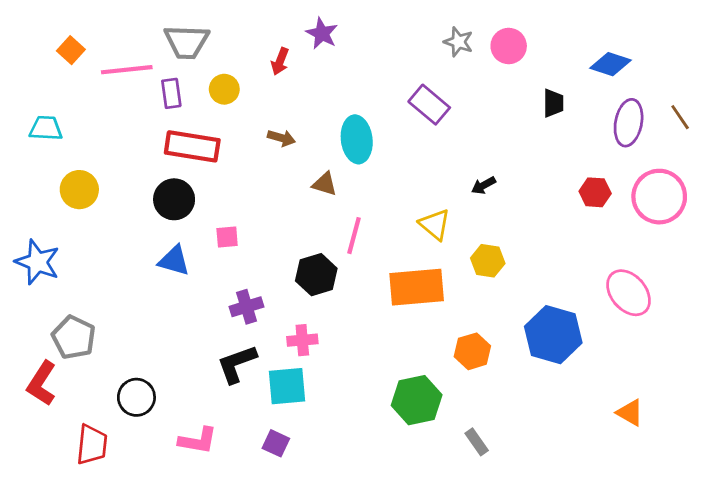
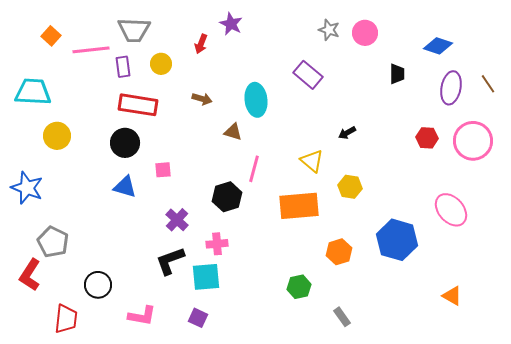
cyan trapezoid: (46, 128) -> (33, 92), size x1.5
purple cross: (247, 307) -> (177, 220), turned -30
green hexagon: (417, 400) -> (299, 287), size x0.7

